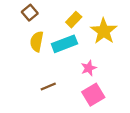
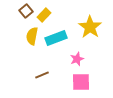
yellow rectangle: (74, 20) -> (44, 15), moved
pink square: (93, 95) -> (81, 82), turned 30

